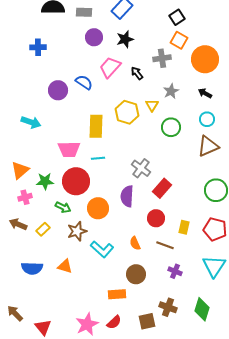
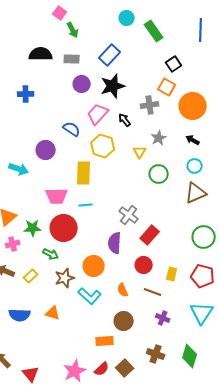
black square: (177, 17) -> (174, 64), moved
black star: (125, 39) -> (113, 86), size x1.4
purple circle: (58, 90) -> (46, 150), moved
yellow hexagon: (127, 112) -> (103, 146), moved
orange circle: (98, 208) -> (94, 266), moved
brown square: (147, 321) -> (125, 368), moved, turned -30

